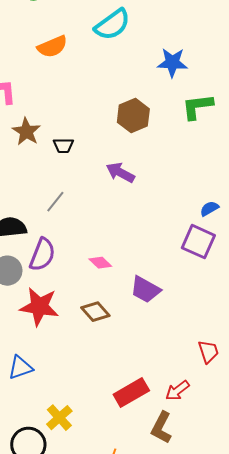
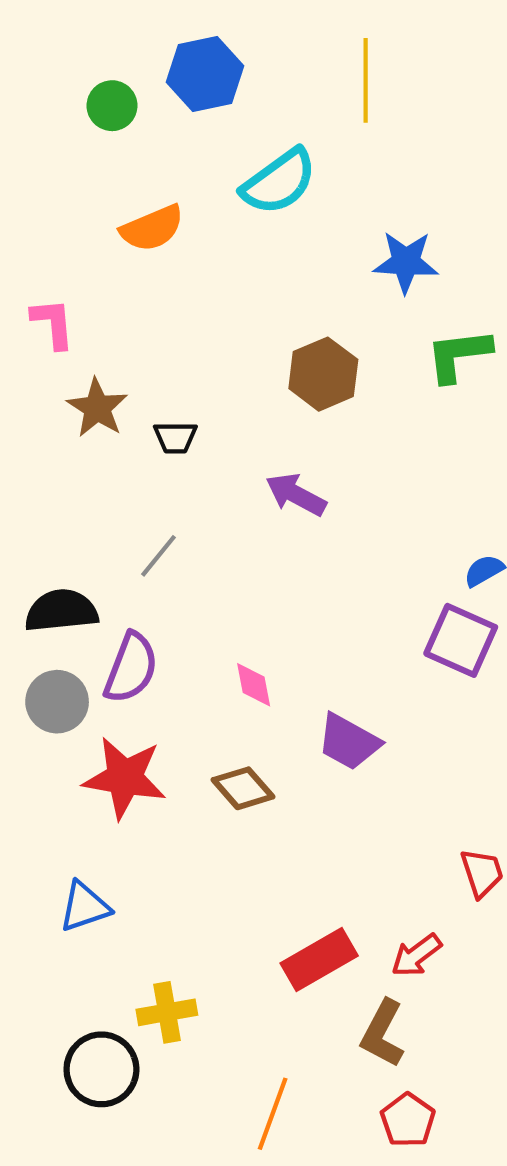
pink diamond: (100, 263) -> (254, 685), turned 35
yellow cross: (59, 418) -> (167, 1012), turned 32

